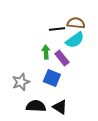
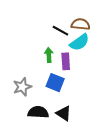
black line: (57, 29) -> (60, 31), turned 35
purple rectangle: (62, 58) -> (66, 61), turned 35

